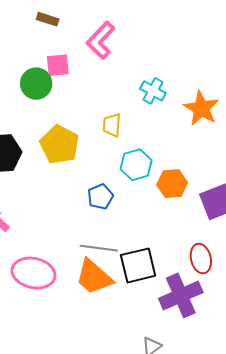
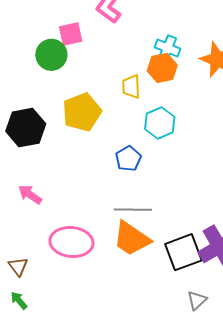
yellow pentagon: (60, 145) -> (82, 112), turned 30
orange hexagon: (172, 184) -> (162, 68), moved
black square: (138, 265) -> (183, 252), moved

